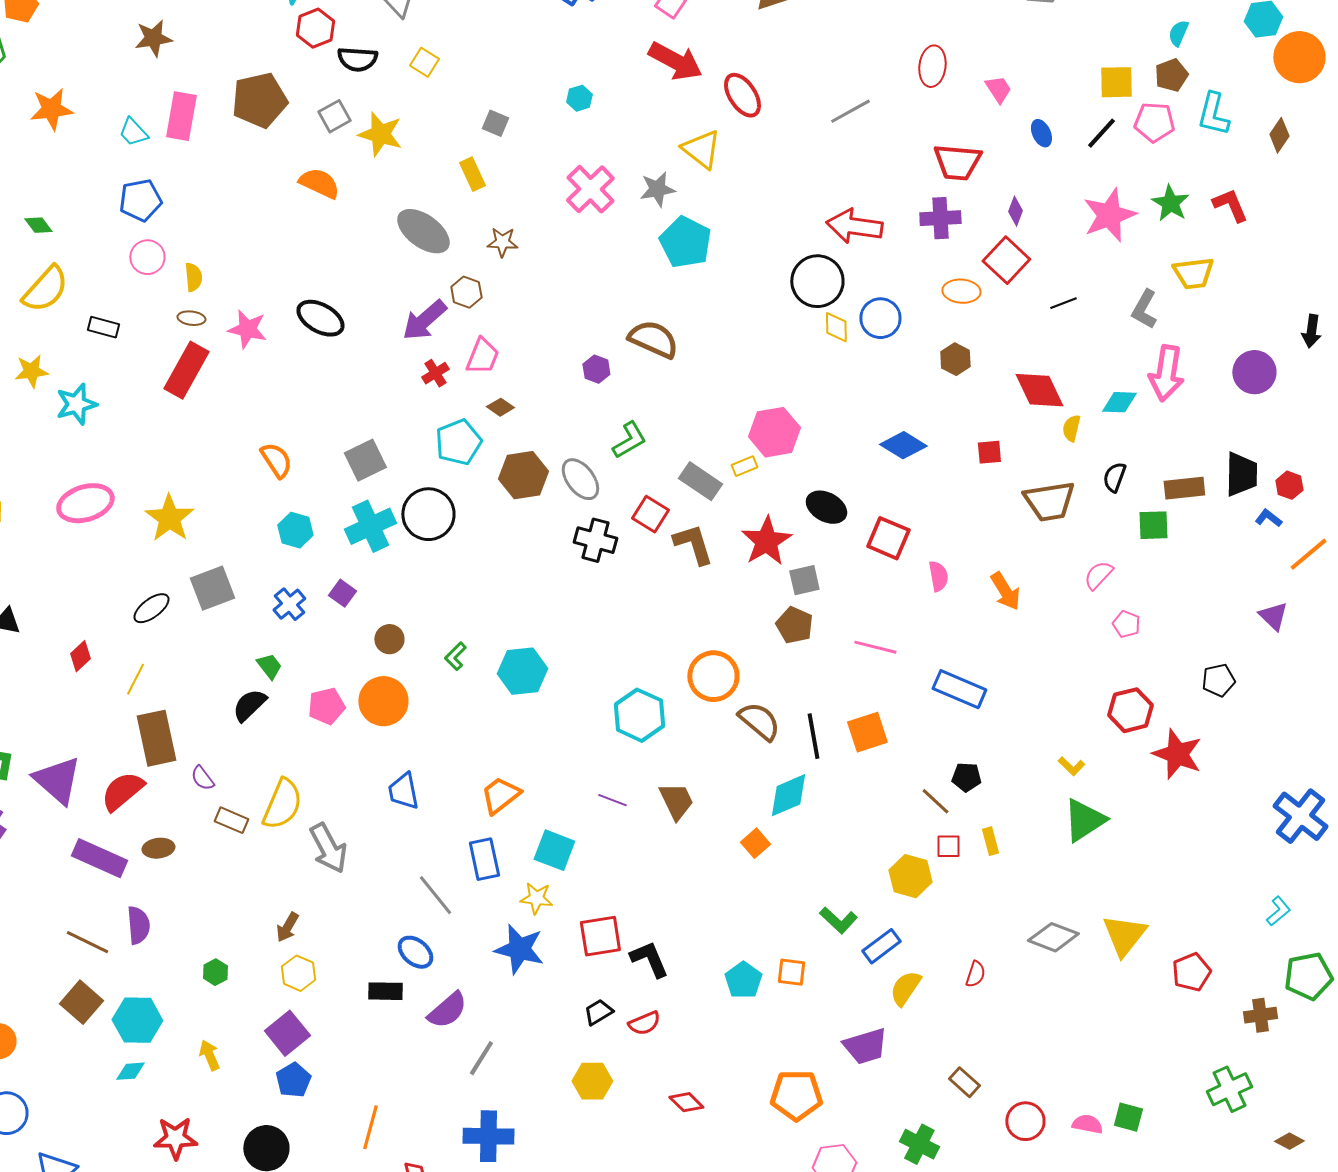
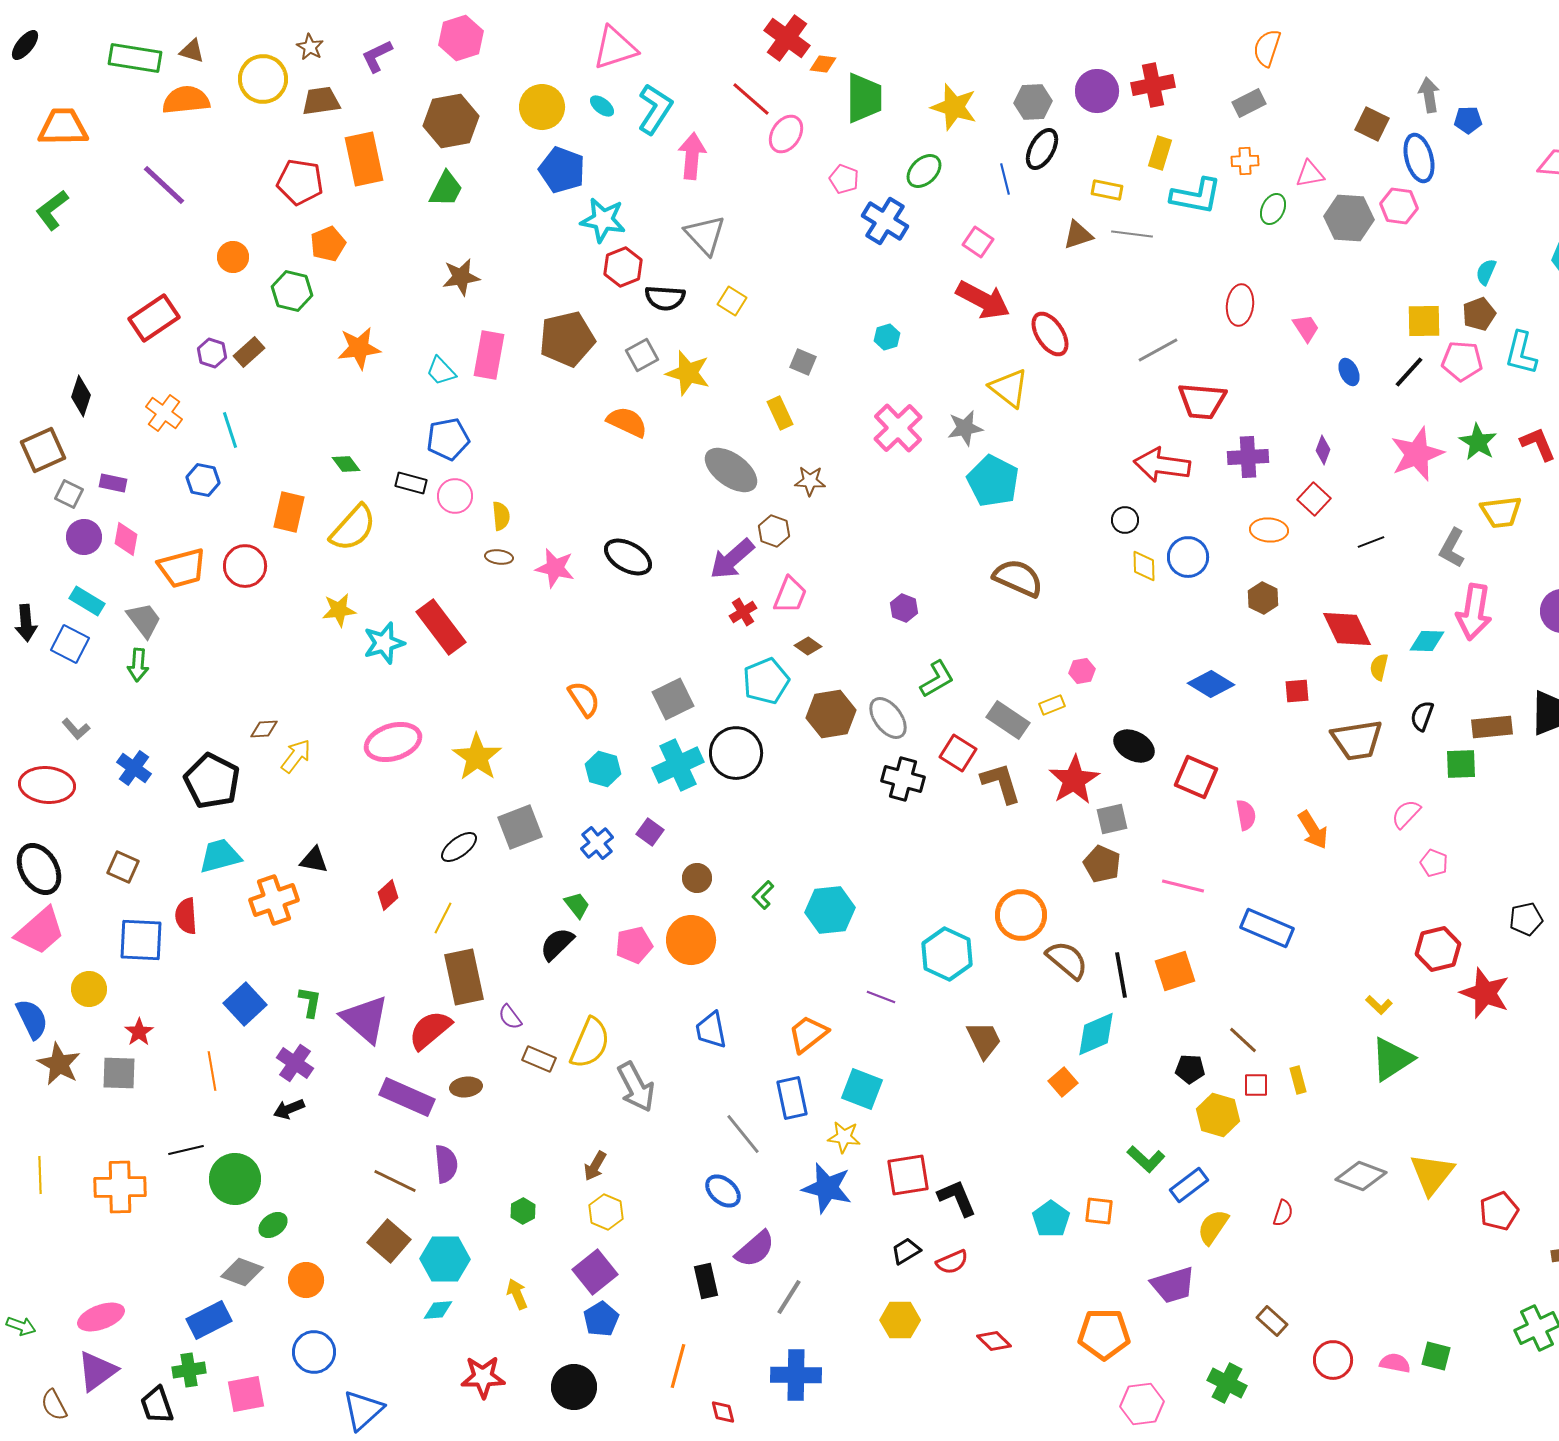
red trapezoid: (957, 162) -> (1202, 401), moved
red square: (1006, 260) -> (1314, 499), size x0.7
black circle: (817, 281) -> (1125, 520), size x0.5
black rectangle: (103, 327) -> (411, 483), moved
brown semicircle: (653, 339) -> (1018, 578), moved
red rectangle: (186, 370) -> (441, 627), moved, turned -66
pink hexagon: (774, 432) -> (1082, 671), size x0.5
black pentagon: (966, 777) -> (1190, 1069), moved
purple line: (612, 800) -> (881, 997), moved
black rectangle: (385, 991) -> (706, 1281), moved, turned 76

